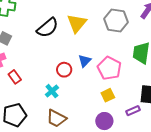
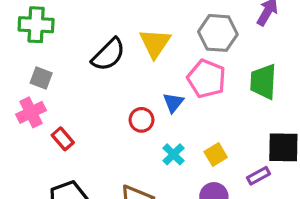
pink pentagon: (109, 68) -> (207, 79), moved
cyan cross: (52, 91) -> (173, 154), moved

